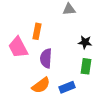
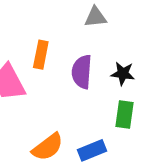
purple semicircle: (46, 58) -> (82, 72), moved

